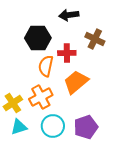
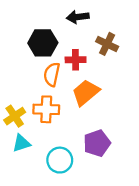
orange cross: (41, 97) -> (46, 109), turned 30
cyan circle: (53, 126) -> (60, 160), moved

